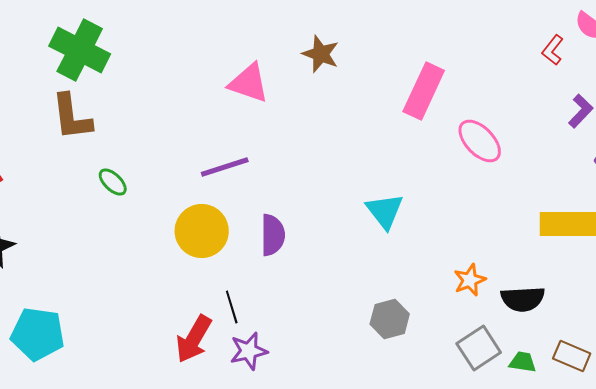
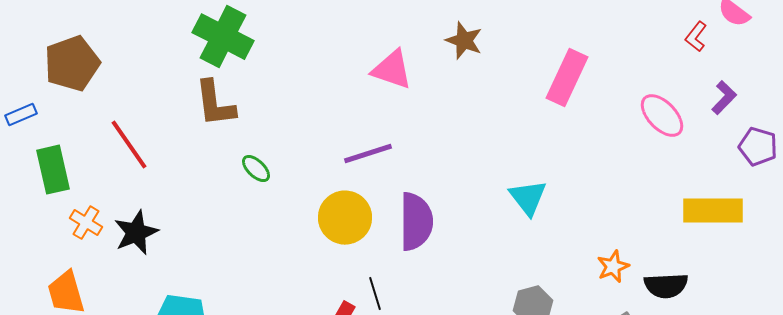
pink ellipse: (480, 141) -> (662, 116), moved
purple semicircle: (273, 235) -> (416, 222), size x1.4

